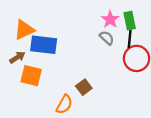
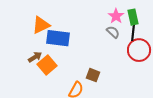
brown arrow: (17, 57) -> (35, 57), moved
orange square: (31, 76) -> (47, 65), turned 36
brown square: (84, 87) -> (93, 75), turned -32

